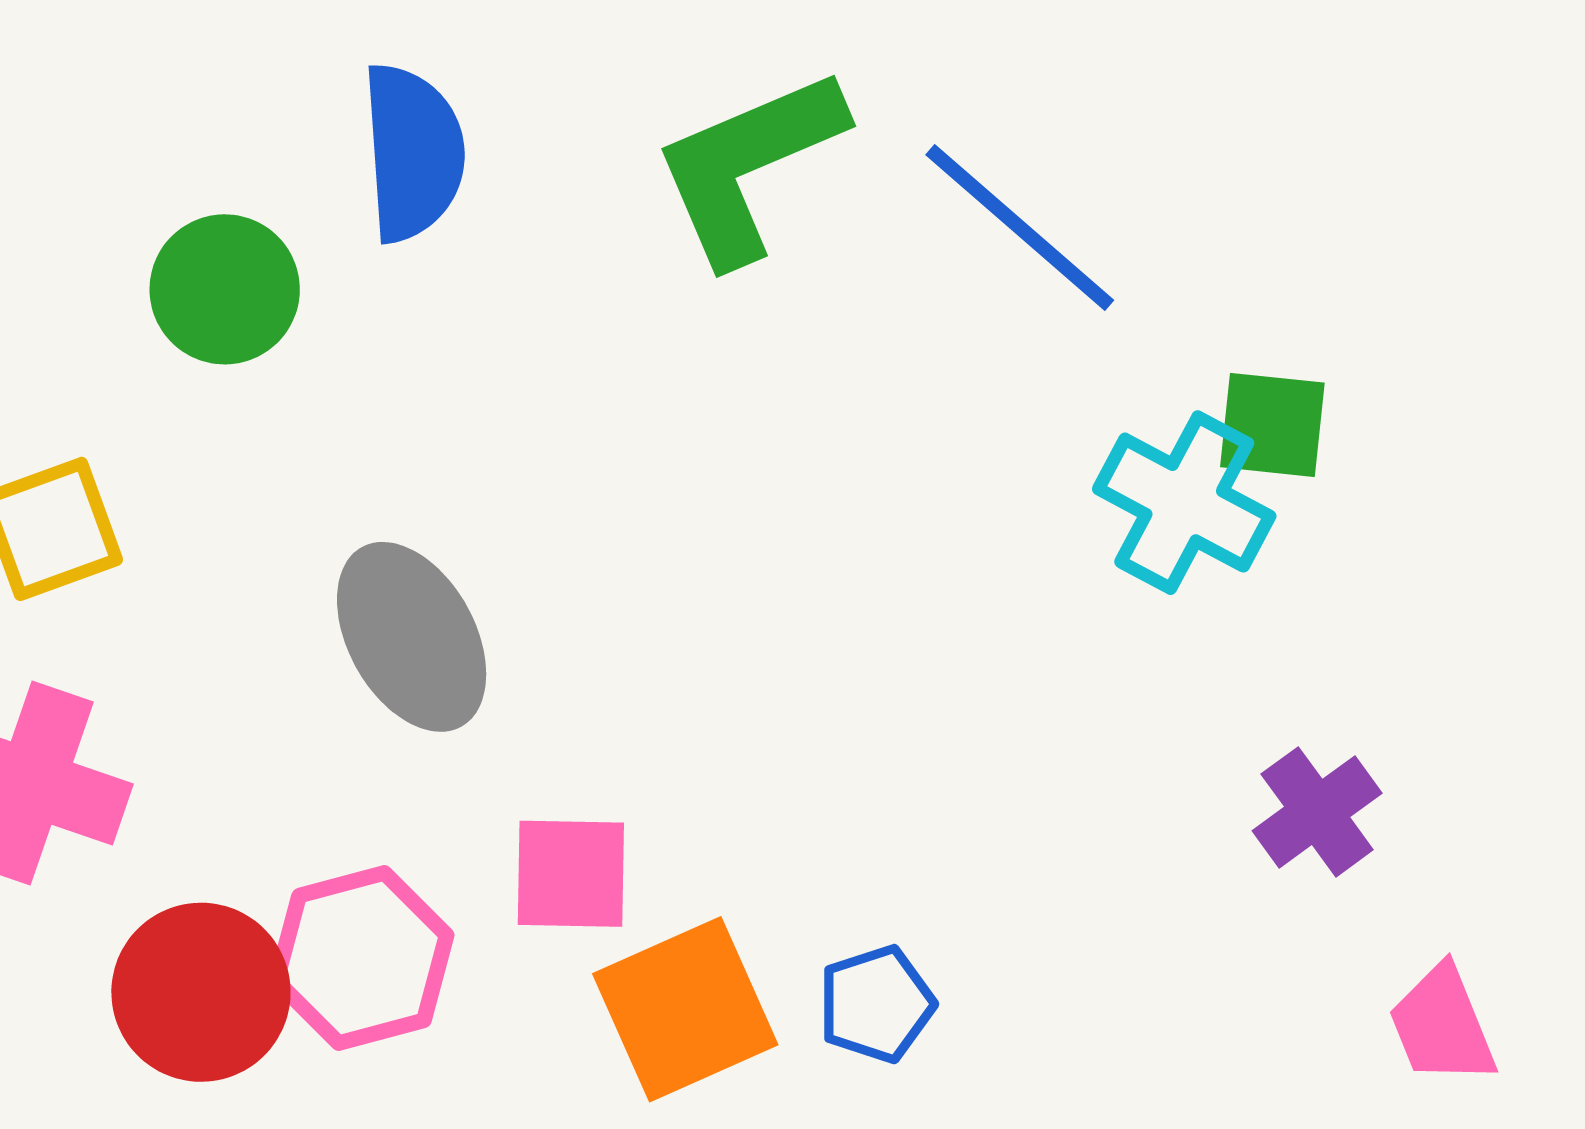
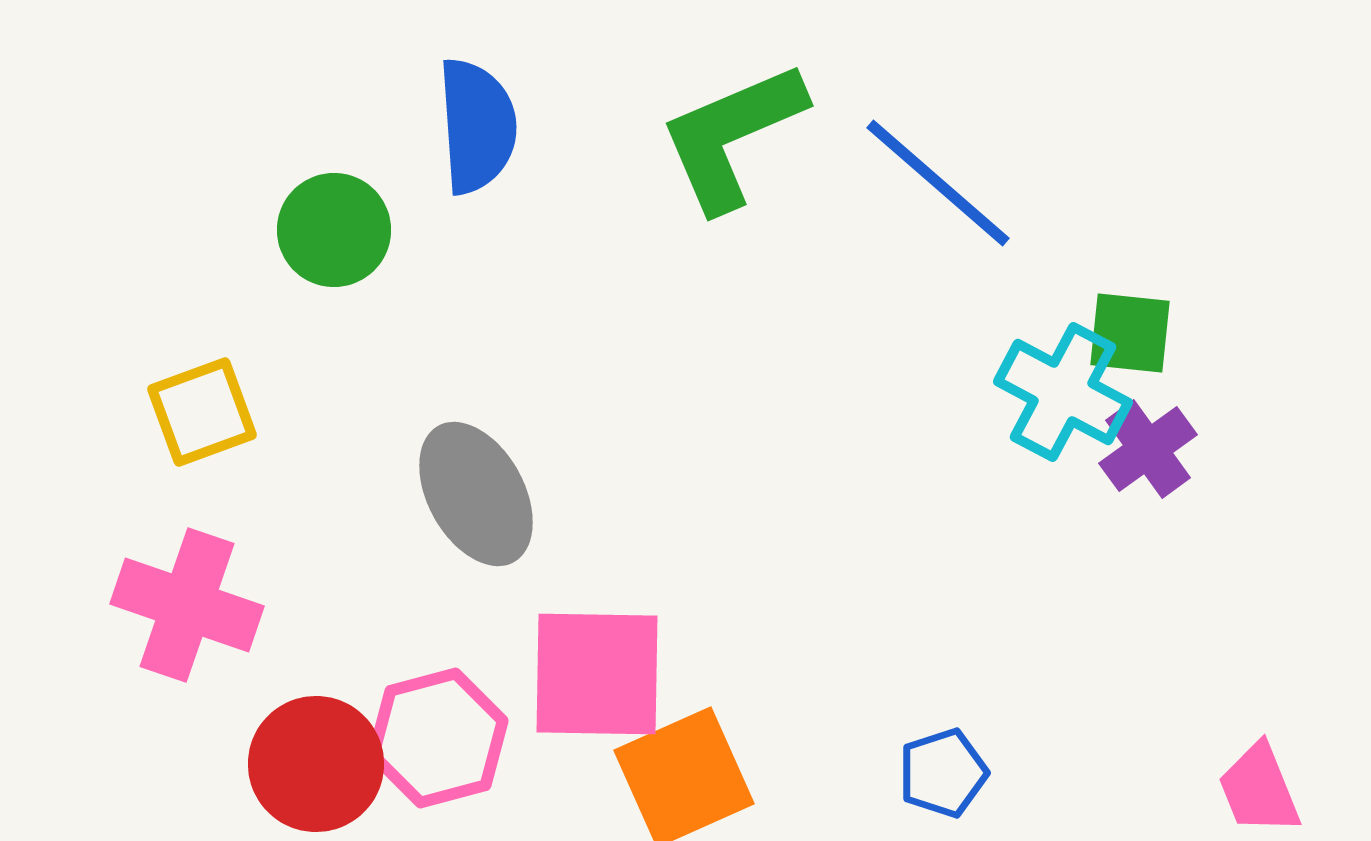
purple cross: (1317, 812) -> (1148, 449), moved
pink square: (571, 874) -> (597, 674), size x1.5
blue pentagon: (876, 1004) -> (943, 773), moved

